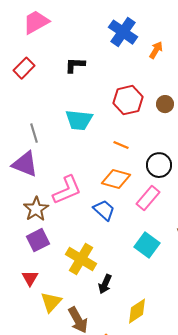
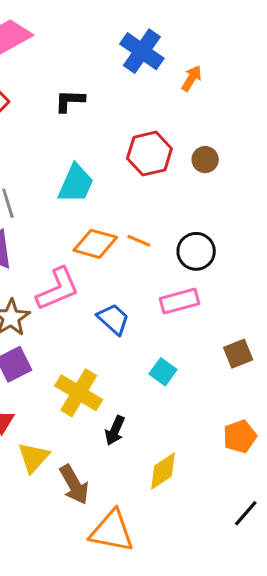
cyan trapezoid: (79, 120) -> (76, 184), turned -72
orange line: (121, 145) -> (139, 241), moved
orange diamond: (116, 179) -> (95, 244), moved
pink rectangle: (148, 198) -> (180, 301), turned 35
cyan square: (147, 245) -> (163, 372), moved, size x0.7

